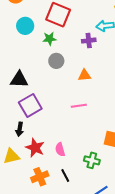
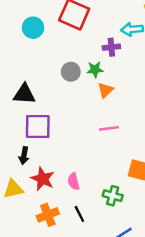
green star: (50, 39) -> (95, 70), moved
orange triangle: (84, 75) -> (105, 90), turned -40
purple square: (30, 106) -> (38, 126), turned 30
pink line: (79, 106) -> (109, 128), moved

